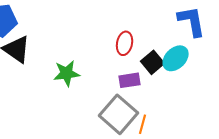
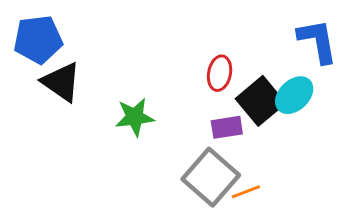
black square: (153, 62) -> (260, 101), size x1.4
orange line: (143, 124) -> (246, 192), turned 54

